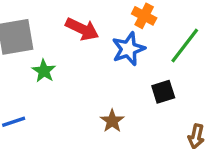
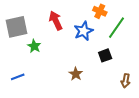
orange cross: (144, 16) -> (100, 11), moved
red arrow: (82, 29) -> (56, 21), turned -138

